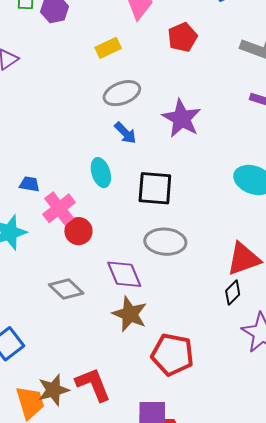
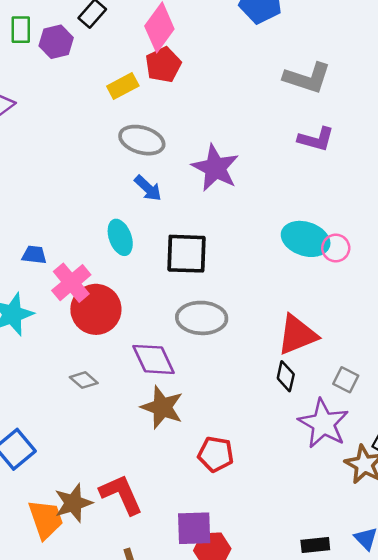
red pentagon: (183, 37) -> (163, 65), moved
gray ellipse: (122, 93) -> (142, 140), turned 39
red circle: (78, 231) -> (96, 309), size x1.5
gray diamond: (66, 289) -> (84, 380), size x0.7
black diamond: (233, 293) -> (286, 376), turned -30
red pentagon: (172, 354) -> (216, 454), size x0.7

